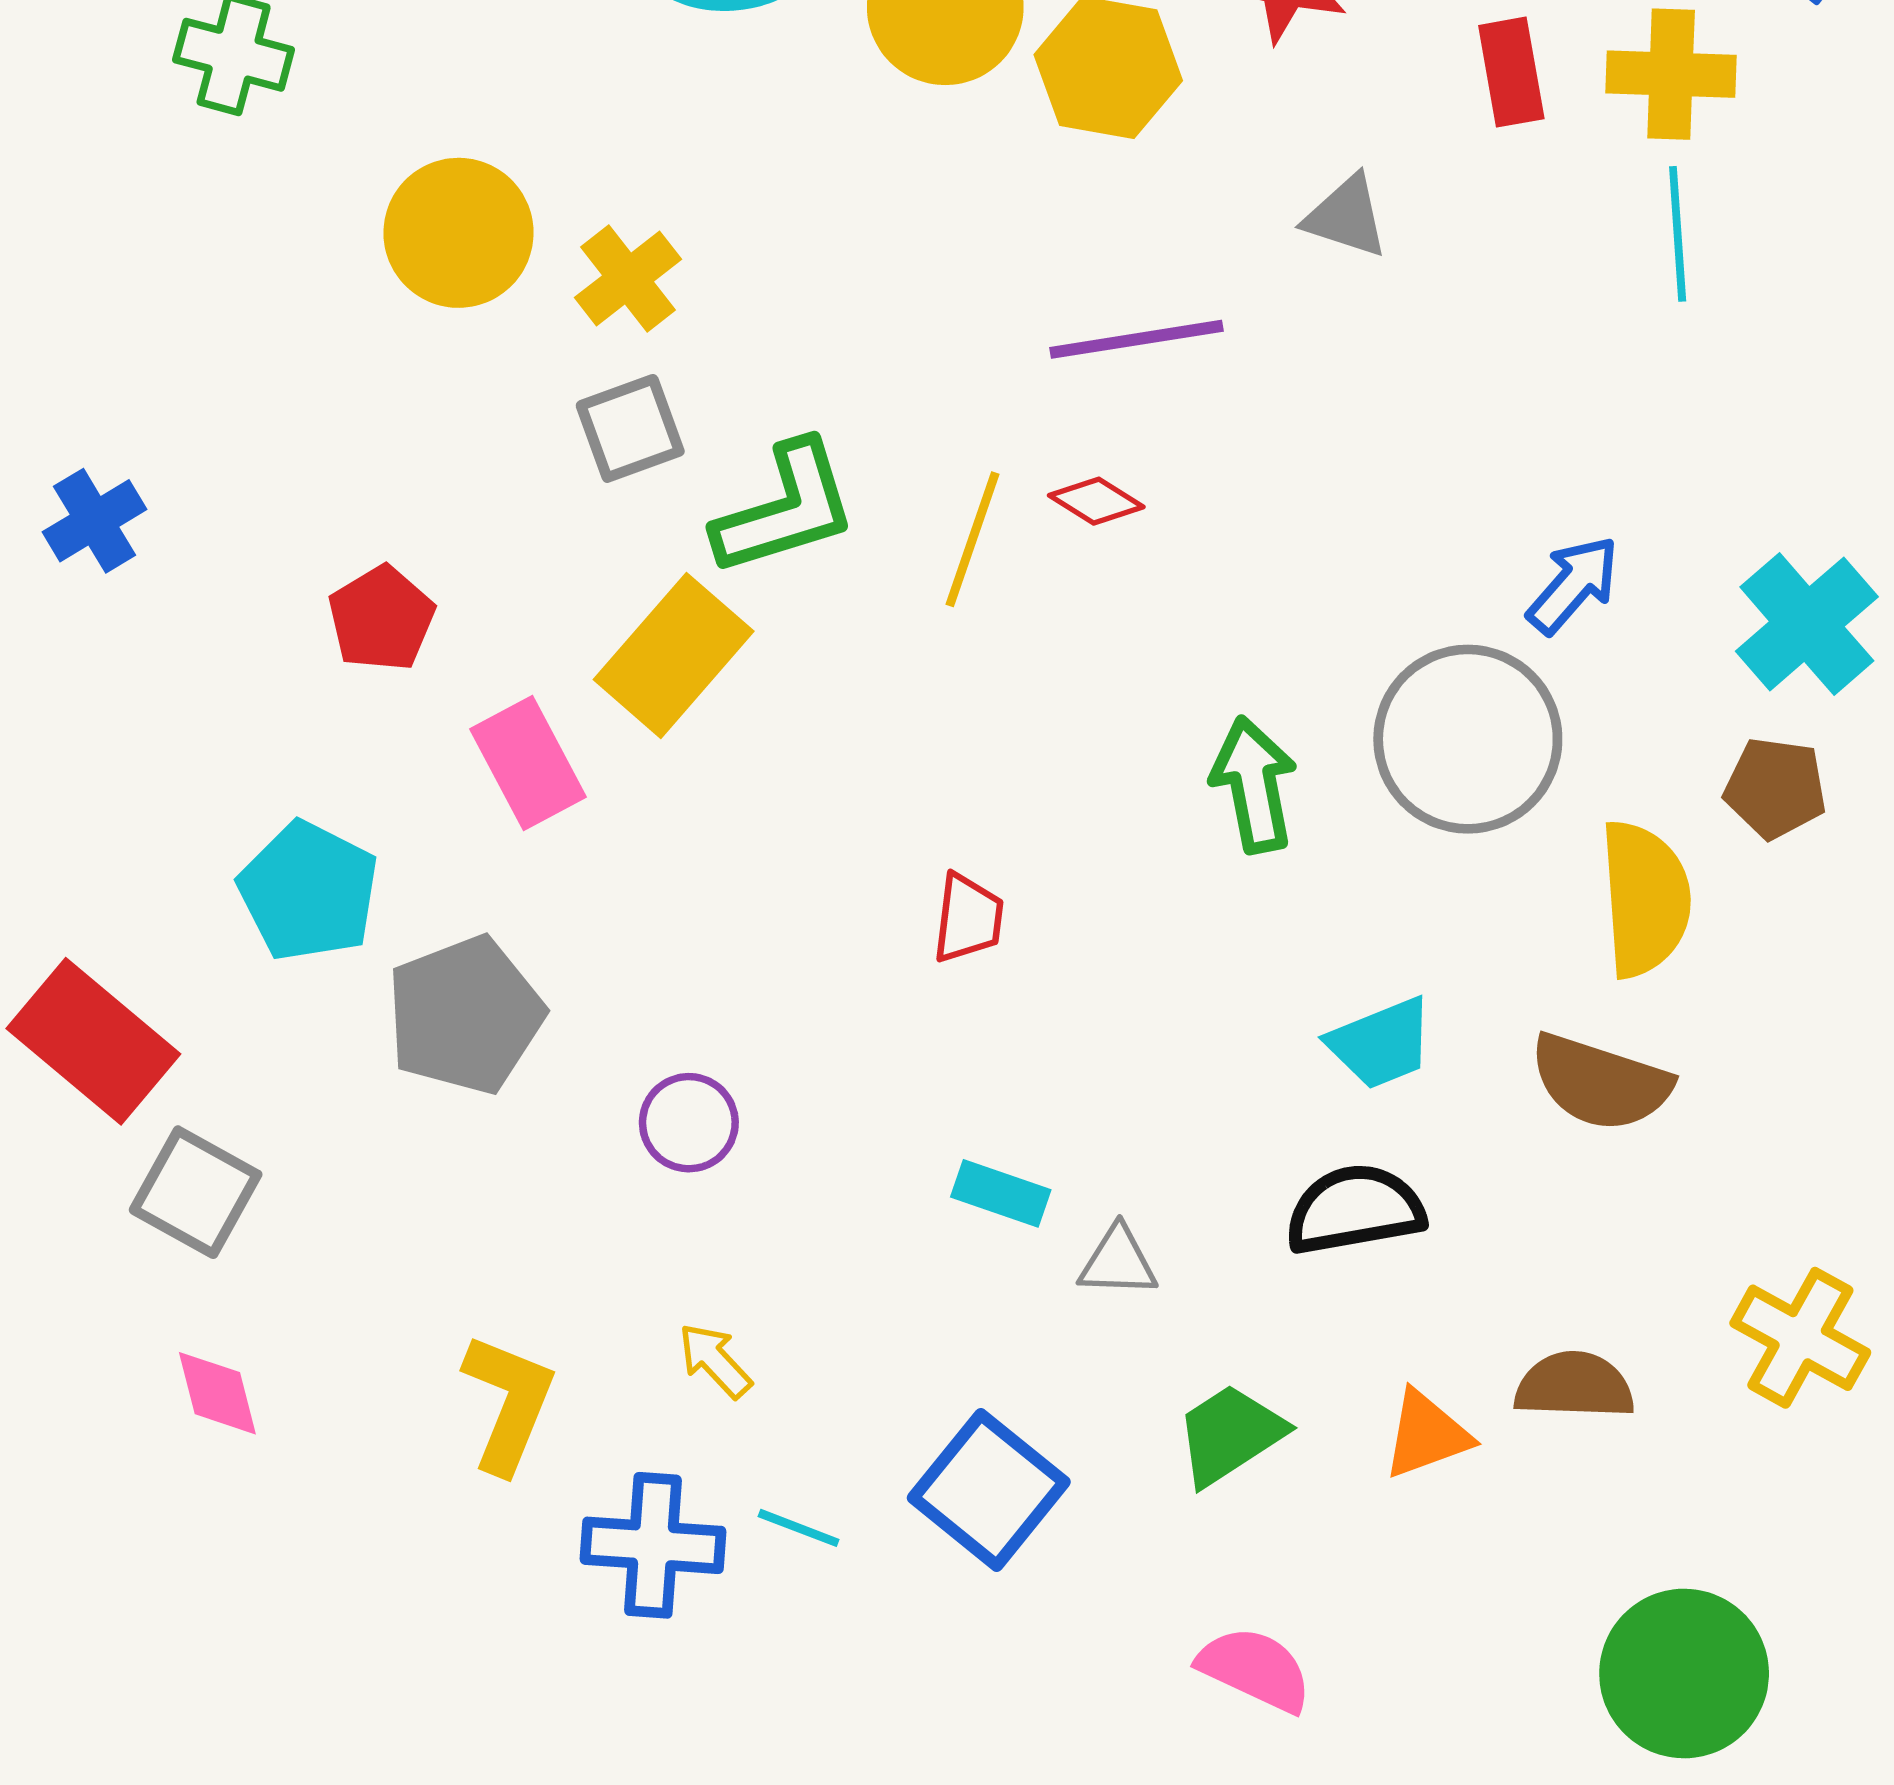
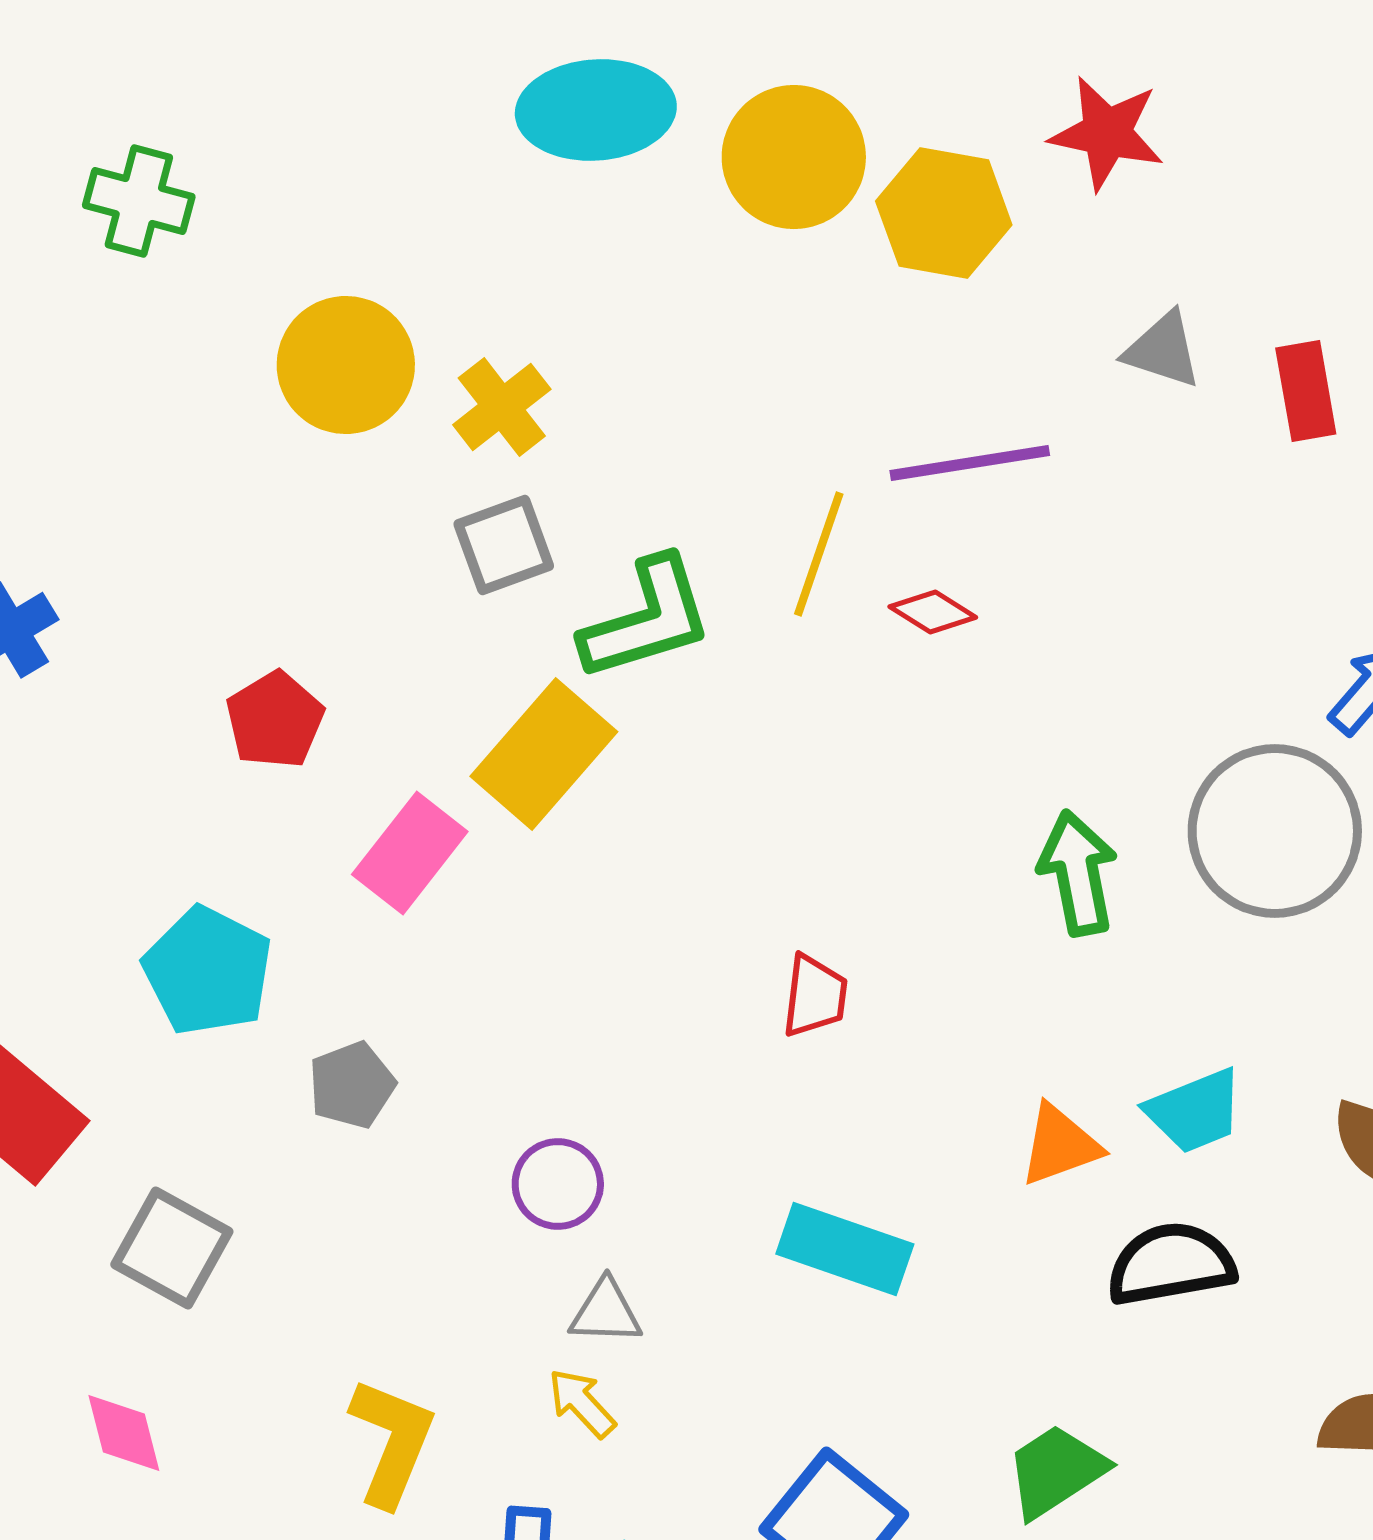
red rectangle: (1511, 72) -> (1306, 391), moved
yellow line: (972, 539) -> (819, 554), moved
pink rectangle: (528, 763) -> (410, 853), turned 66
gray pentagon: (465, 1015) -> (352, 1085), size x0.6
gray square: (196, 1192) -> (172, 1248), moved
cyan rectangle: (1001, 1193) -> (845, 1249), size x1.5
gray triangle: (1118, 1262) -> (606, 1312), moved
orange triangle: (1427, 1434) -> (1060, 1145), moved

